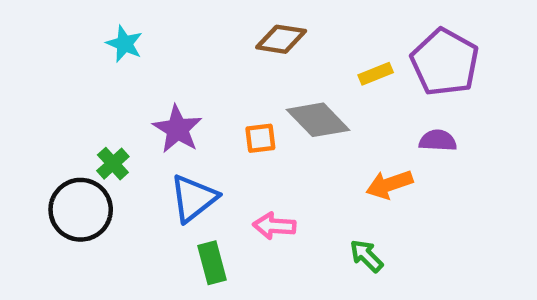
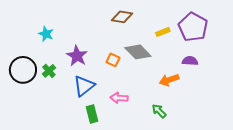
cyan star: (124, 44) -> (46, 34), moved
orange square: (260, 138) -> (113, 60), turned 32
black circle: (81, 210) -> (23, 70), moved

